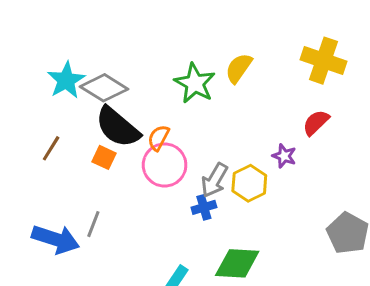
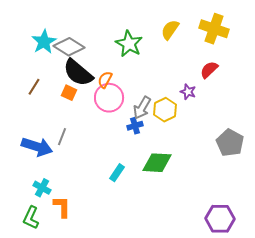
yellow semicircle: (239, 68) -> (170, 30), moved

